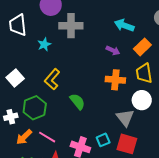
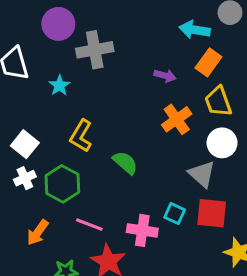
cyan arrow: (124, 25) -> (195, 30), moved
orange cross: (115, 80) -> (177, 119), turned -30
white cross: (11, 117) -> (25, 178), moved
orange arrow: (24, 137) -> (38, 232), moved
cyan square: (103, 140) -> (175, 214), turned -32

